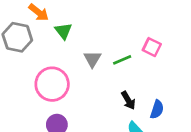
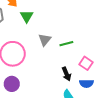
pink square: (152, 47) -> (86, 63), moved
blue semicircle: (157, 109) -> (86, 84), turned 64

